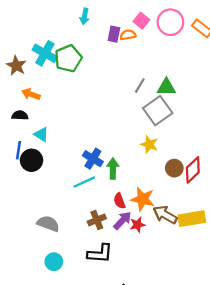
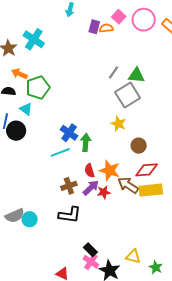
green pentagon: (68, 58) -> (38, 87), moved
red diamond: (193, 170) -> (147, 170), moved, turned 35
gray semicircle: (48, 224) -> (15, 216), moved, turned 132

